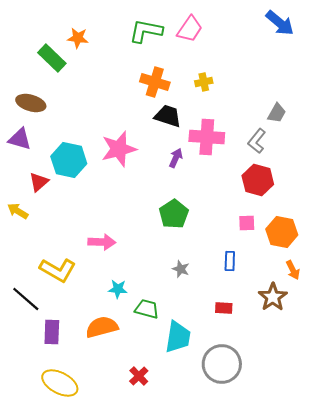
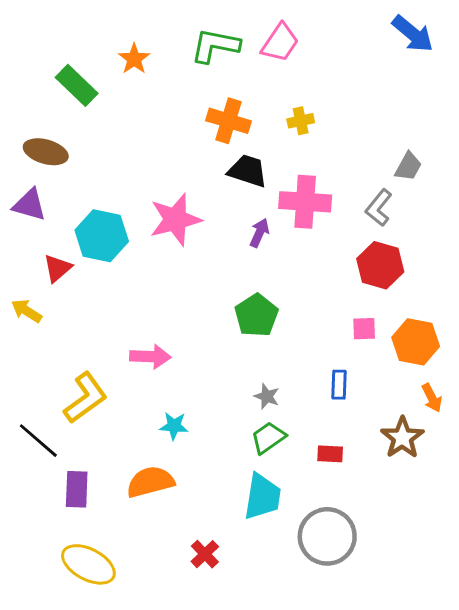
orange star: (78, 38) -> (134, 59), moved, turned 30
yellow L-shape: (58, 270) -> (85, 398), turned -66
green trapezoid: (147, 309) -> (268, 438), moved, turned -50

